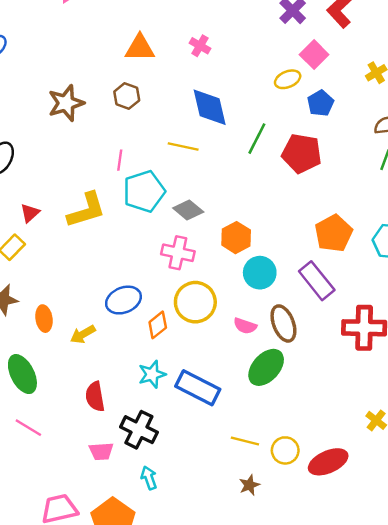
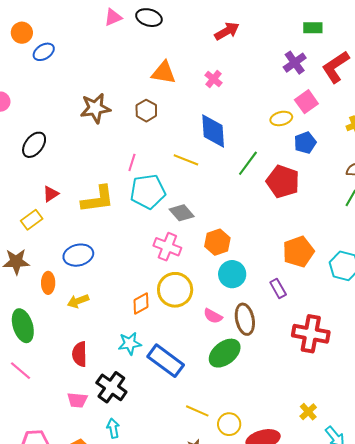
purple rectangle: (317, 281) -> (278, 288), size x0.6
blue ellipse: (123, 300) -> (78, 255), moved

